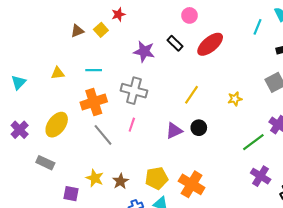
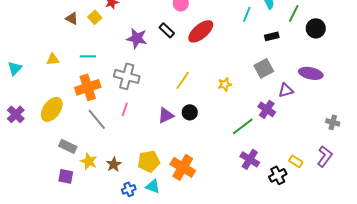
brown triangle: (77, 31) -> (72, 18), turned 48
gray rectangle: (45, 163) -> (68, 146), moved

